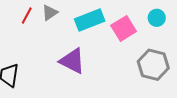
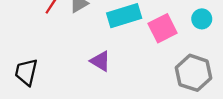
purple triangle: (72, 61) -> (100, 61), size x0.7

